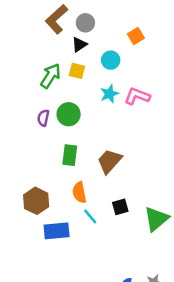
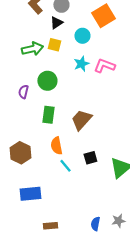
orange square: (136, 36) -> (103, 16), size x1.6
green arrow: (51, 76) -> (32, 49), turned 45
purple semicircle: (43, 118) -> (23, 92), moved
blue rectangle: (57, 231) -> (30, 194), moved

